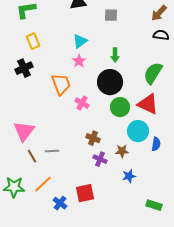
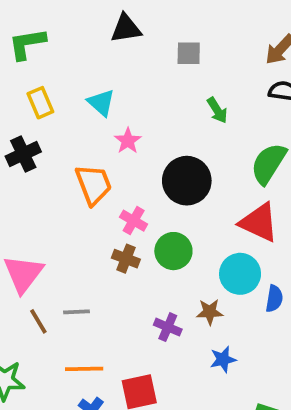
cyan triangle: (80, 41) -> (101, 103), moved, turned -42
green arrow: (115, 55) -> (217, 110), moved, turned -32
green circle: (120, 107) -> (173, 251), moved
brown cross: (93, 138) -> (126, 259), moved
orange line: (43, 184) -> (84, 369), moved, turned 42

